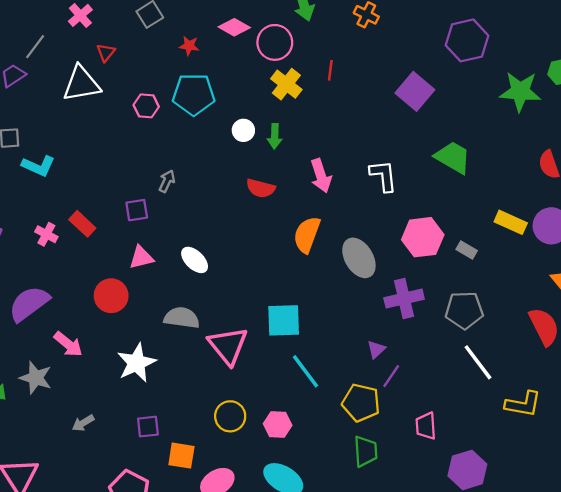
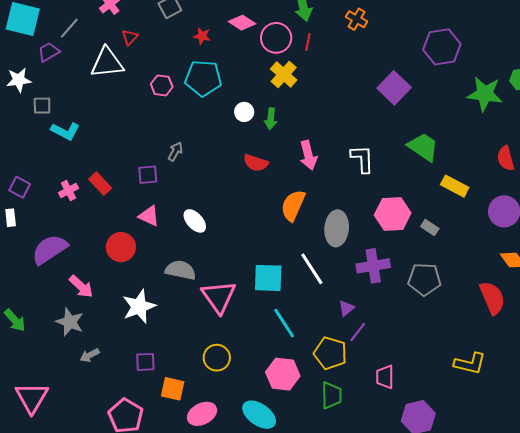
red line: (330, 70) -> (308, 42), moved
yellow rectangle: (511, 222) -> (455, 186), moved
pink cross: (46, 234) -> (69, 190), turned 30
pink triangle: (141, 258) -> (149, 216), turned 35
gray ellipse: (359, 258) -> (337, 228), turned 32
white line: (478, 362) -> (312, 269), moved
gray star: (36, 378) -> (70, 322), moved
pink hexagon: (278, 424) -> (283, 374), moved, size x1.4

